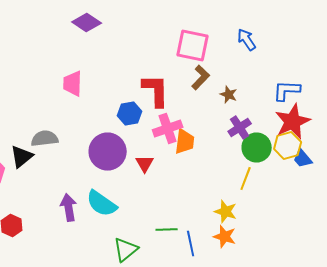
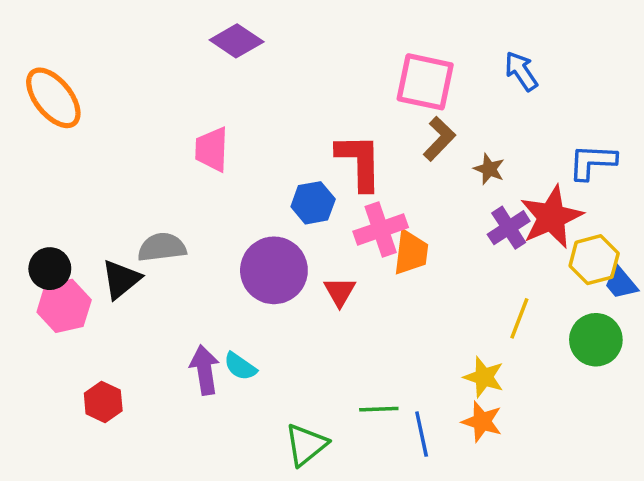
red star: (293, 122) -> (551, 217), moved
green circle: (257, 148) -> (596, 340), moved
cyan semicircle: (102, 204) -> (240, 366), moved, size x0.6

